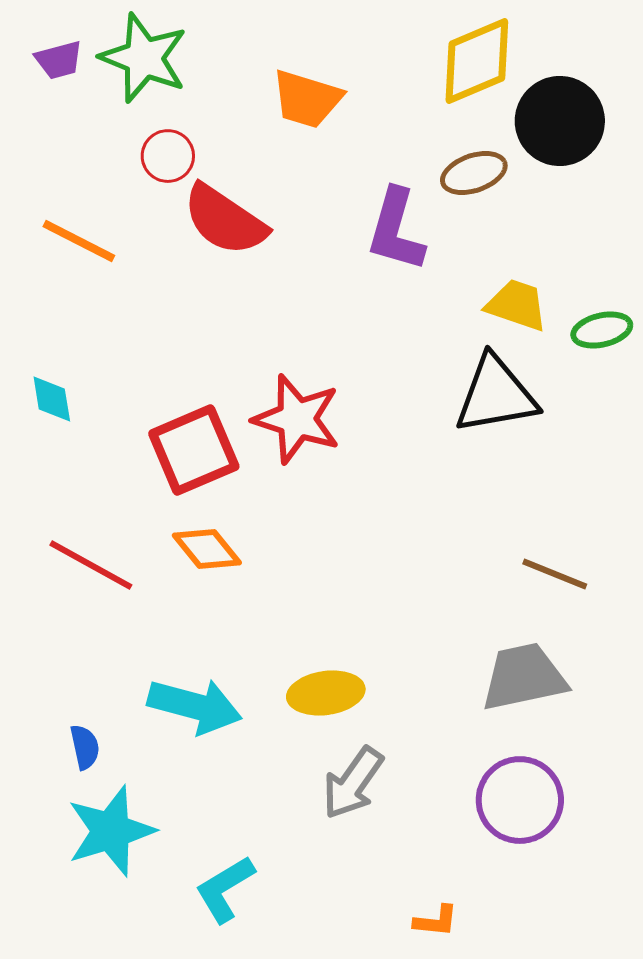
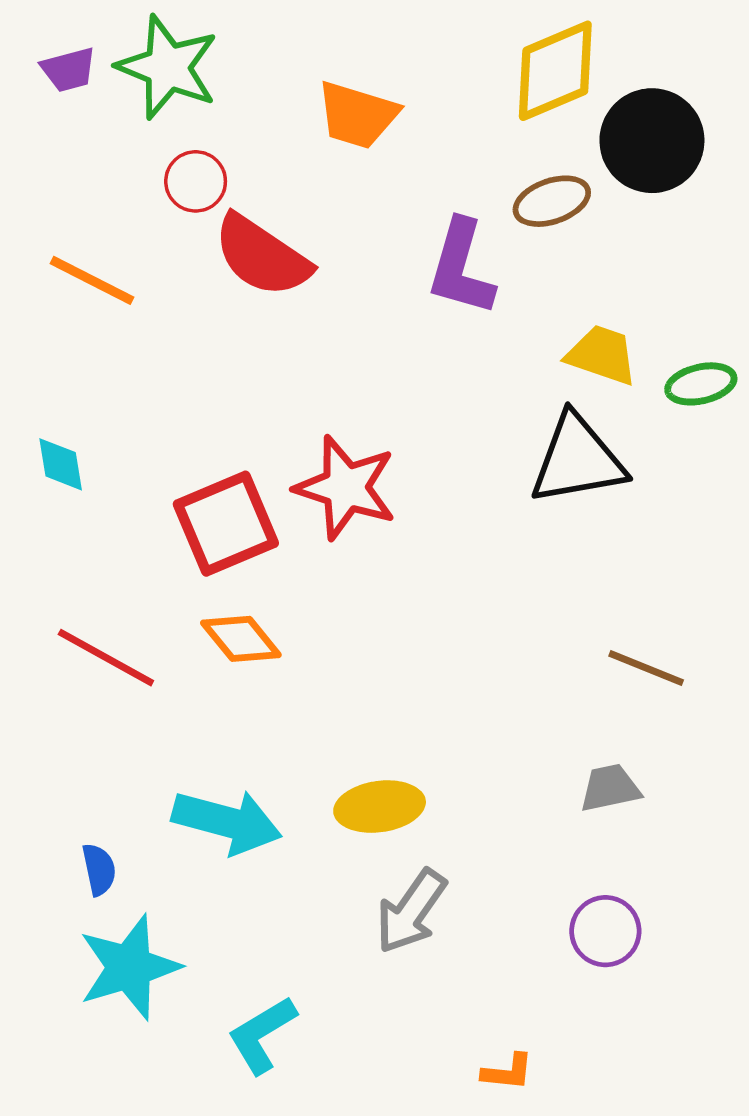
gray trapezoid: (524, 677) -> (610, 788), size x0.6
purple circle: (520, 800) -> (605, 931), size x0.7

